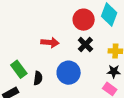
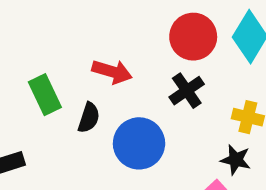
green rectangle: (19, 69) -> (45, 95), moved
black semicircle: (38, 78) -> (89, 118), moved

